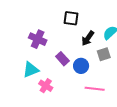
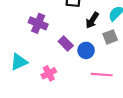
cyan triangle: (31, 70) -> (19, 62), moved
pink cross: (46, 86) -> (49, 73), turned 32

